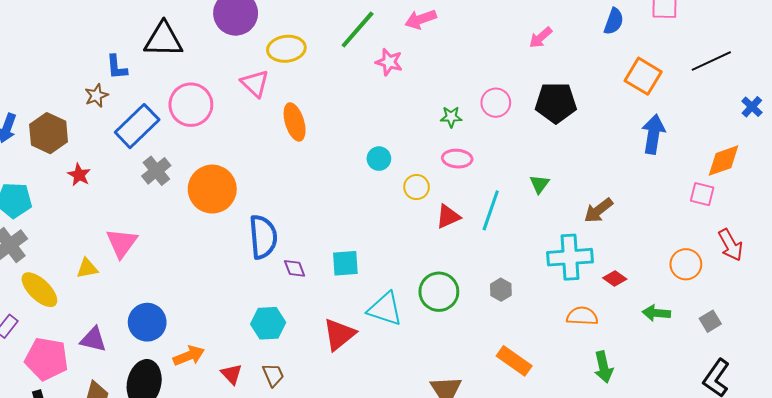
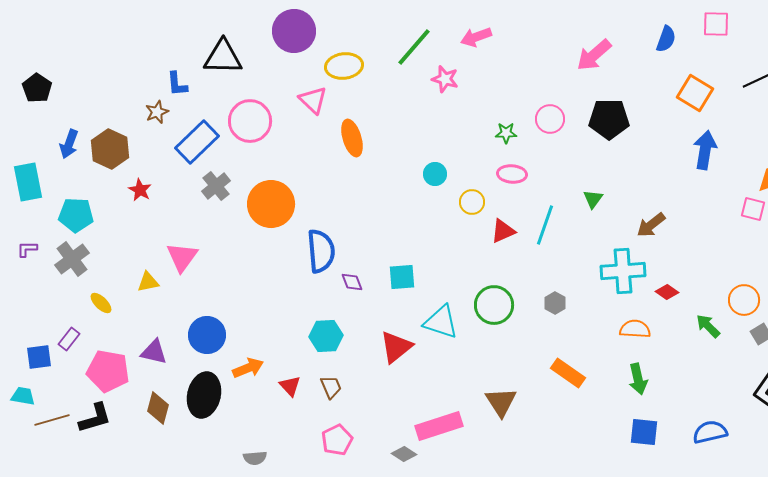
pink arrow: (541, 38) -> (594, 55), size x1.5
orange circle: (686, 264) -> (744, 300), moved
yellow ellipse: (39, 290) -> (101, 303), size x0.6
green arrow: (656, 313) -> (708, 326), turned 40
green arrow: (604, 367) -> (638, 379), moved

